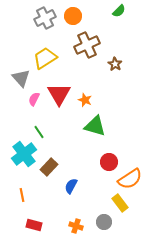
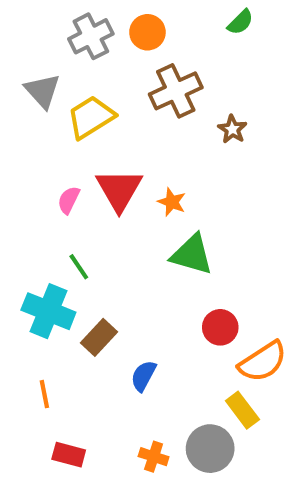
gray triangle: (21, 78) -> (42, 91), moved
cyan cross: (24, 154) -> (48, 311), turned -30
gray circle: (104, 222) -> (210, 449), size x1.5

